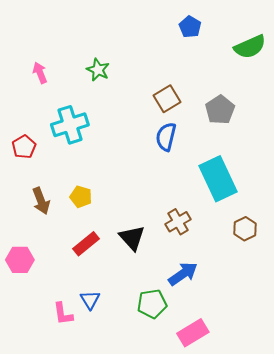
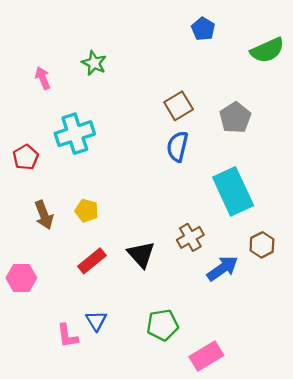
green star: (98, 70) -> (94, 63), moved
blue arrow: (183, 274) -> (222, 268), moved

